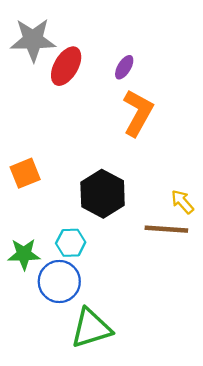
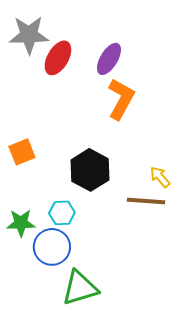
purple ellipse: (124, 67) -> (109, 59), size x1.5

